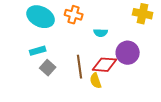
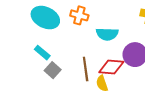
cyan semicircle: (101, 33) -> (107, 34), size x1.5
cyan rectangle: (38, 51) -> (42, 53), turned 56

